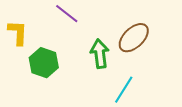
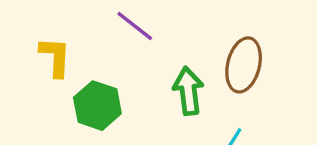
brown ellipse: (134, 38) -> (244, 65), turned -32

